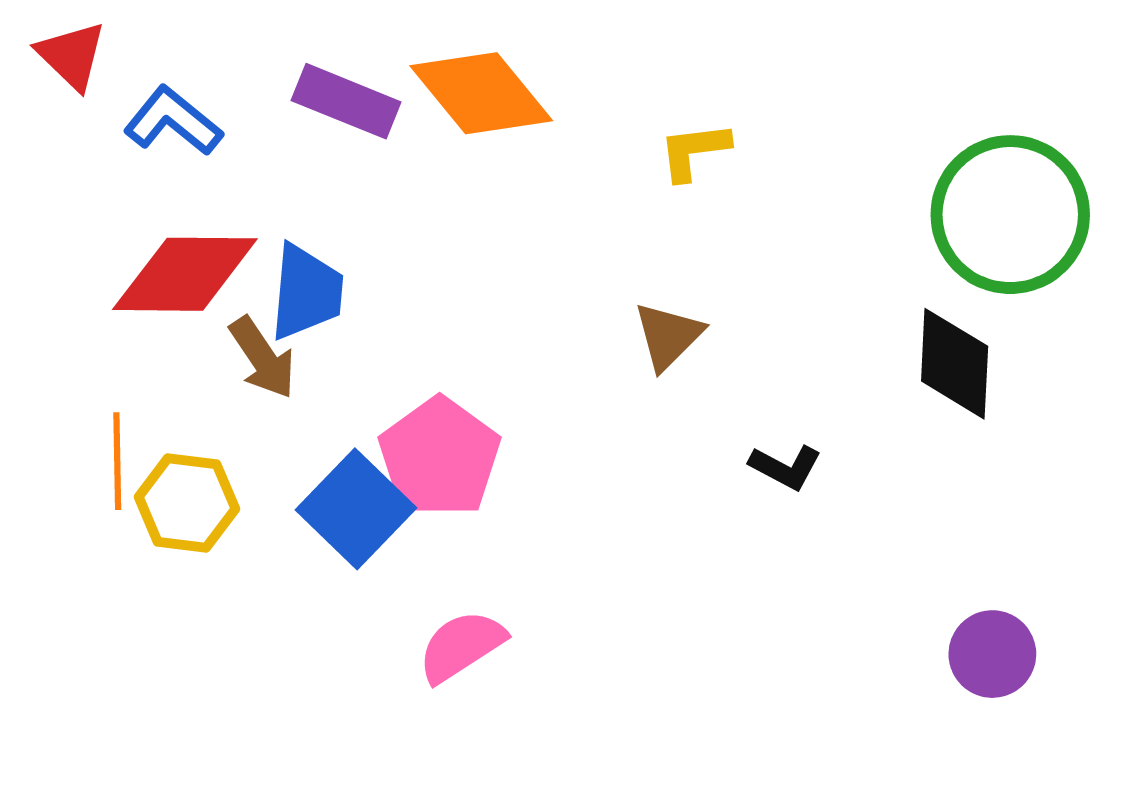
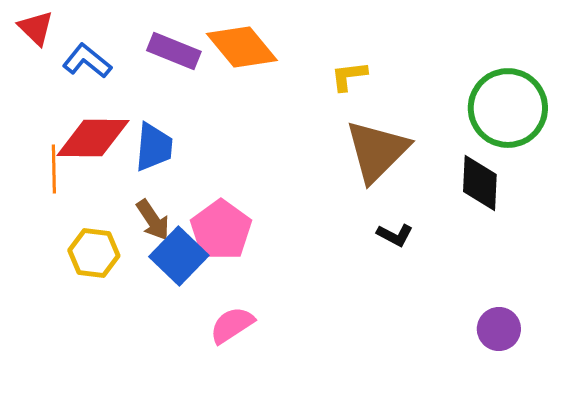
brown triangle: (668, 336) -> (377, 151), moved, size x1.8
brown arrow: (263, 358) -> (153, 220), moved
orange line: (117, 461) -> (54, 169), moved

